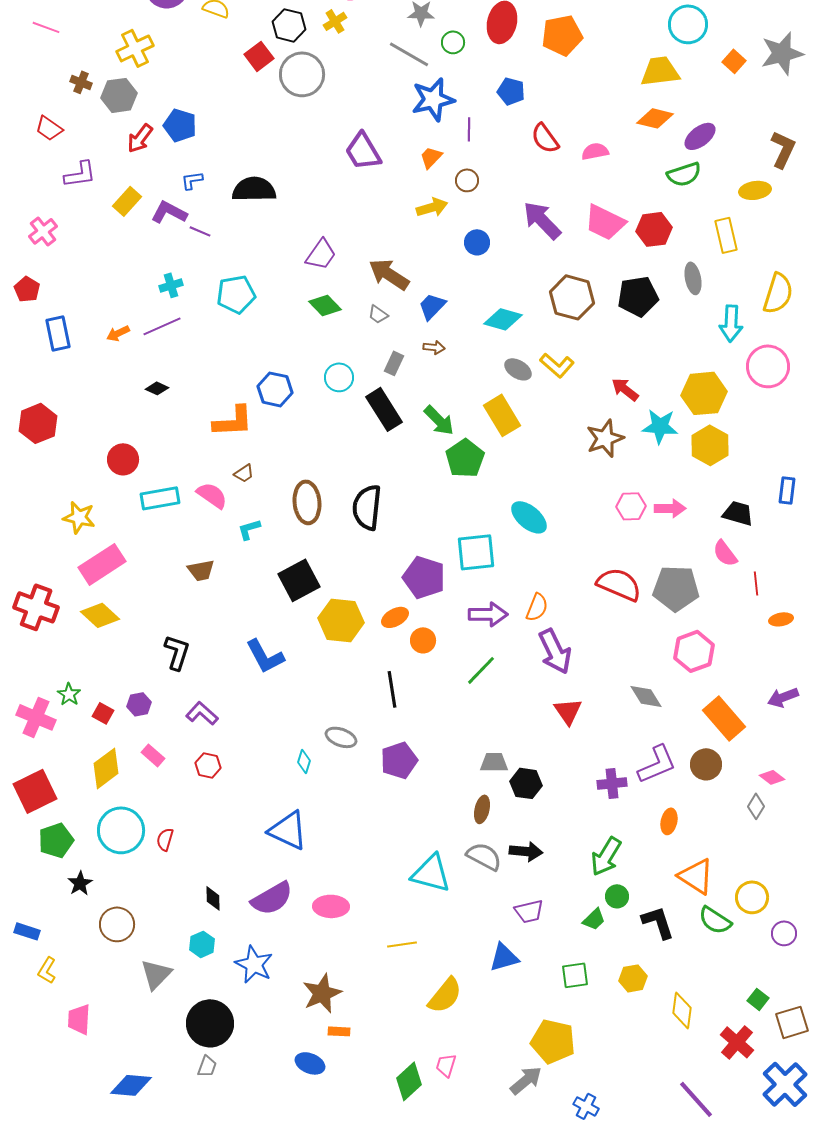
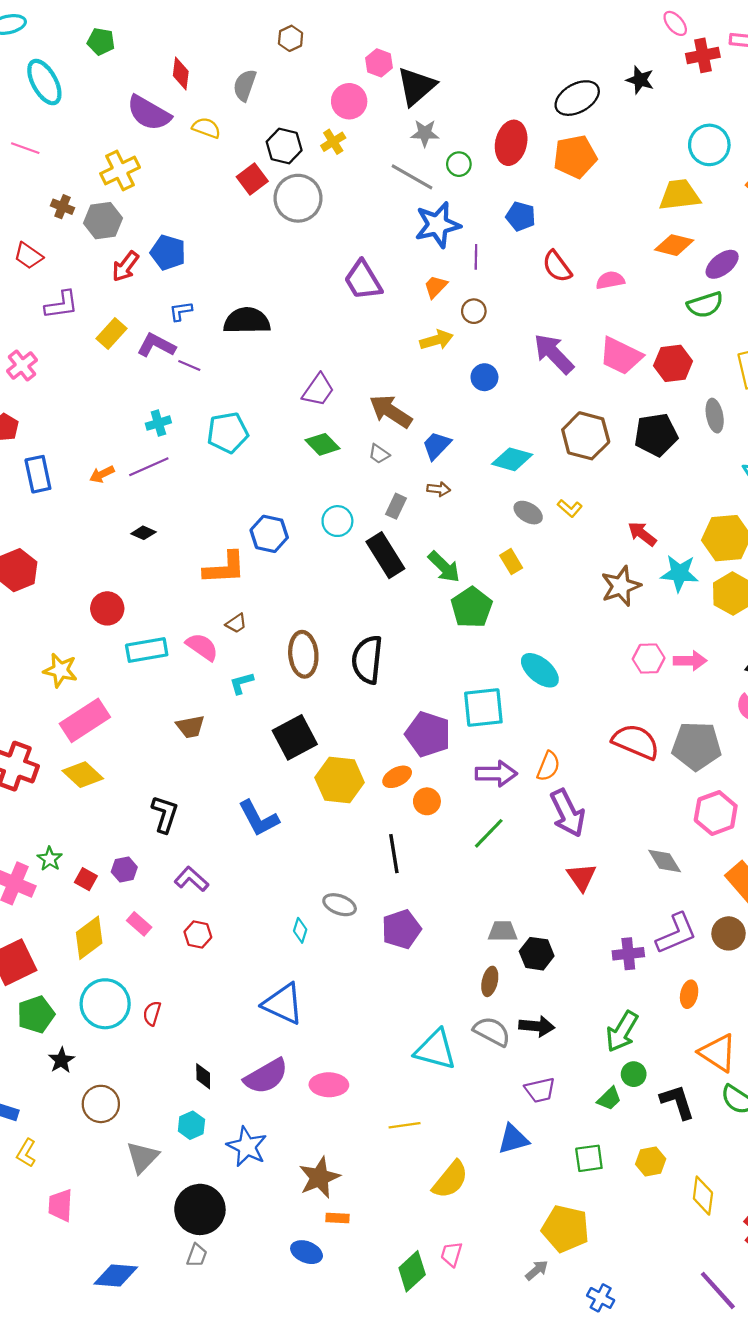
yellow L-shape: (557, 365) -> (570, 508), size x0.7
yellow rectangle: (502, 415) -> (511, 562), size x0.6
gray arrow: (526, 1080) -> (537, 1270), size x0.7

